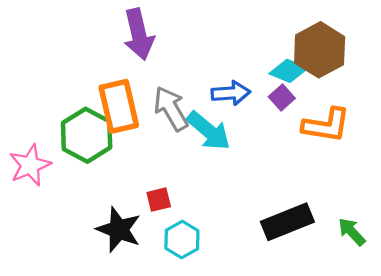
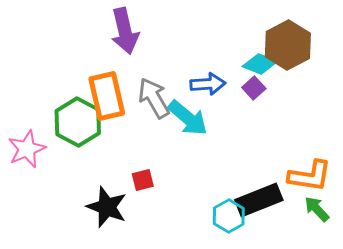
orange L-shape: (326, 125) -> (310, 176), moved
cyan hexagon: (182, 240) -> (229, 216), moved

